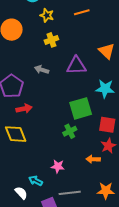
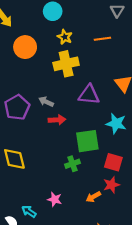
yellow cross: (51, 40) -> (66, 64), size x1.6
gray arrow: (42, 70) -> (46, 102), moved
red arrow: (24, 109) -> (57, 120), moved
orange arrow: (93, 159) -> (93, 197), turned -40

